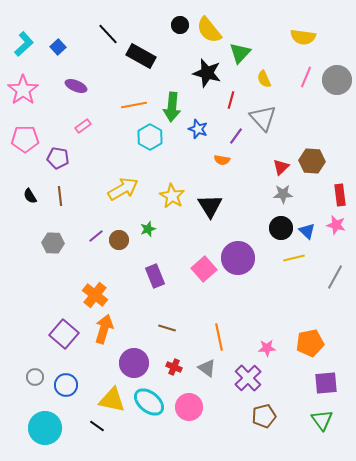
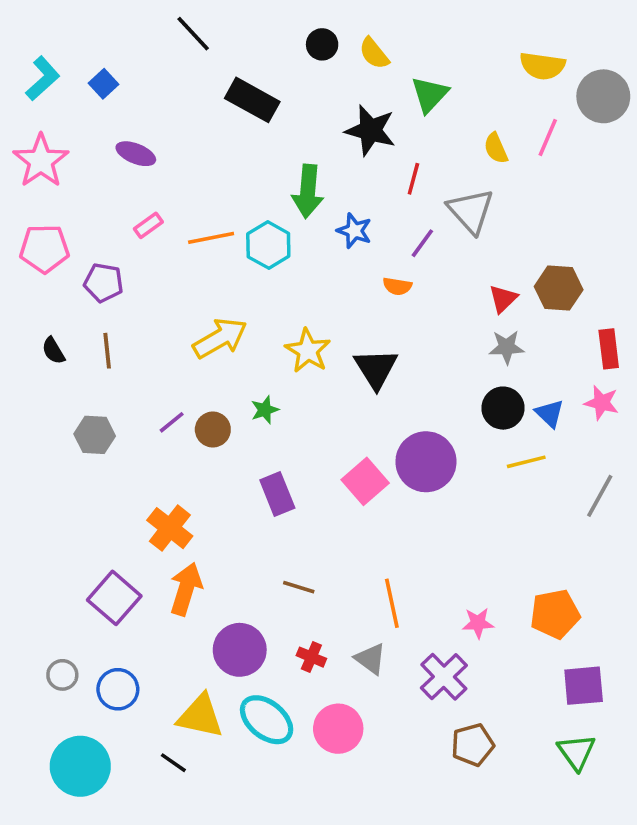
yellow semicircle: (209, 30) -> (374, 53), size x0.7
black line: (108, 34) -> (193, 34), moved
yellow semicircle: (264, 79) -> (496, 148), moved
gray circle: (337, 80) -> (603, 96), moved
orange line: (134, 105) -> (211, 238), moved

